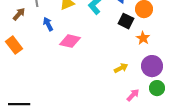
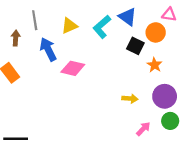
brown arrow: (19, 14) -> (16, 38), turned -40
blue arrow: (48, 24) -> (48, 49), size x1.5
yellow arrow: (121, 68) -> (130, 99), turned 32

